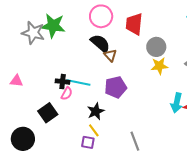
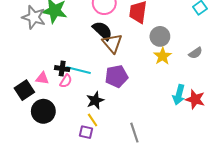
brown triangle: (110, 55) -> (112, 43), size x1.5
yellow star: (159, 66) -> (162, 56), turned -30
pink triangle: (16, 81) -> (42, 78), moved
black square: (48, 113) -> (24, 90), moved
black circle: (23, 139) -> (43, 111), moved

